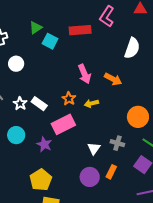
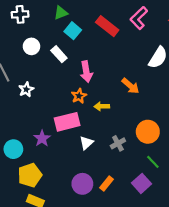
red rectangle: (80, 30) -> (107, 26), turned 30
pink arrow: (84, 74) -> (86, 72), moved
white rectangle: (39, 104) -> (59, 54), moved
cyan circle: (16, 135) -> (13, 149), moved
gray cross: (117, 143) -> (118, 143), moved, turned 32
white triangle: (94, 148) -> (86, 143), moved

